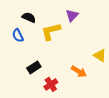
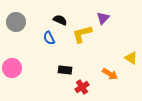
black rectangle: (34, 67) -> (65, 70), turned 40

